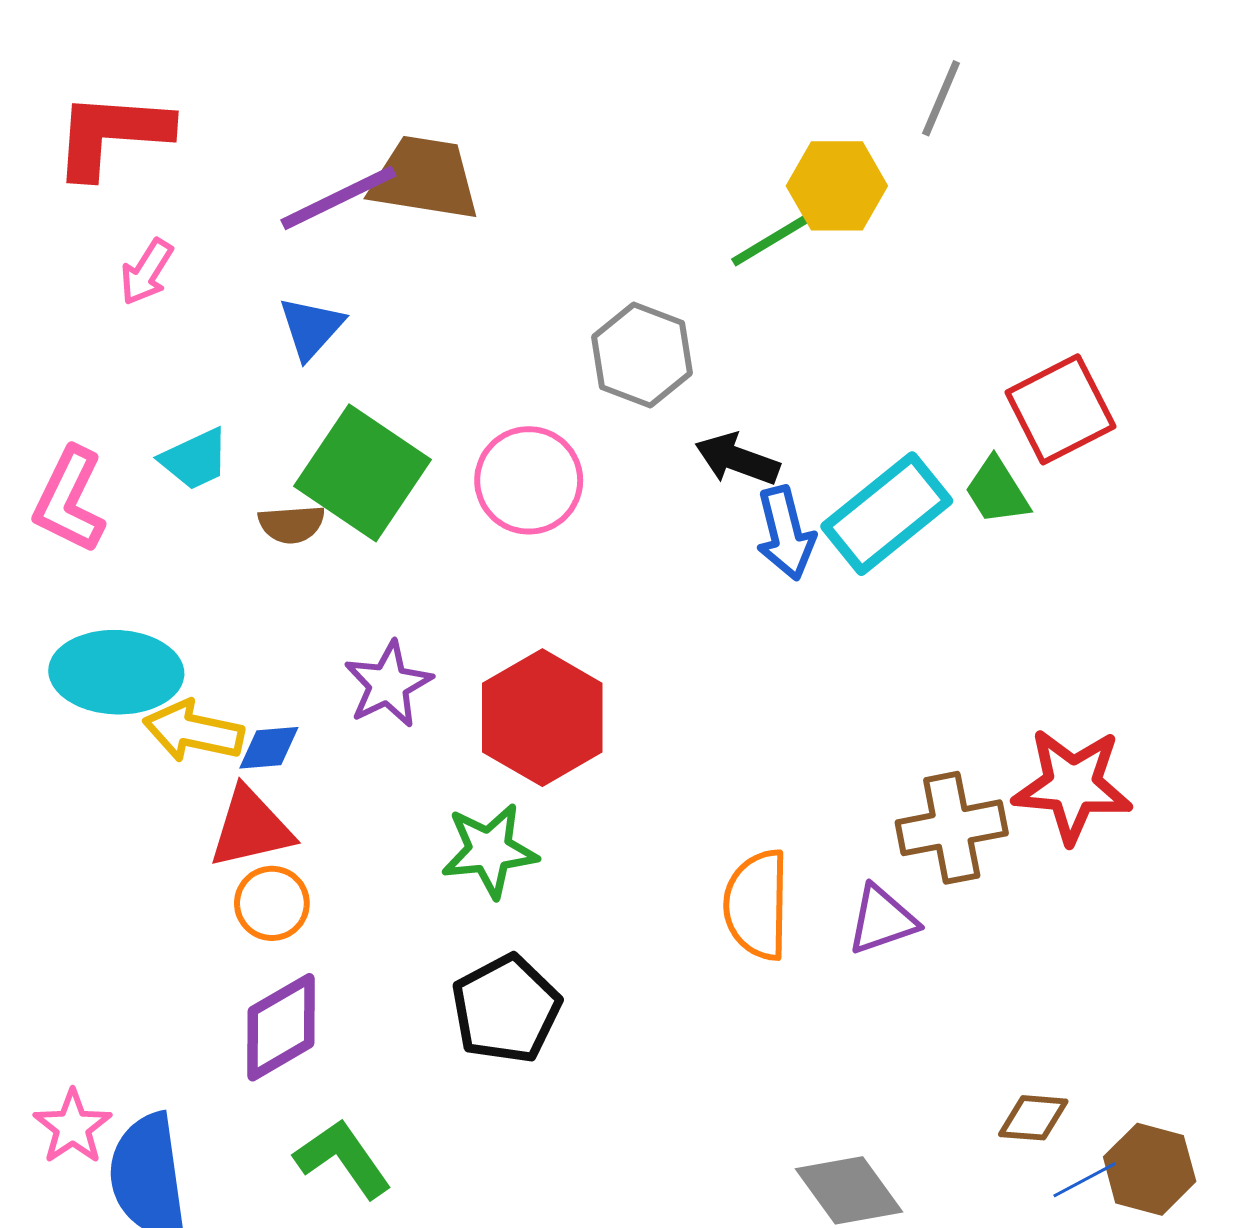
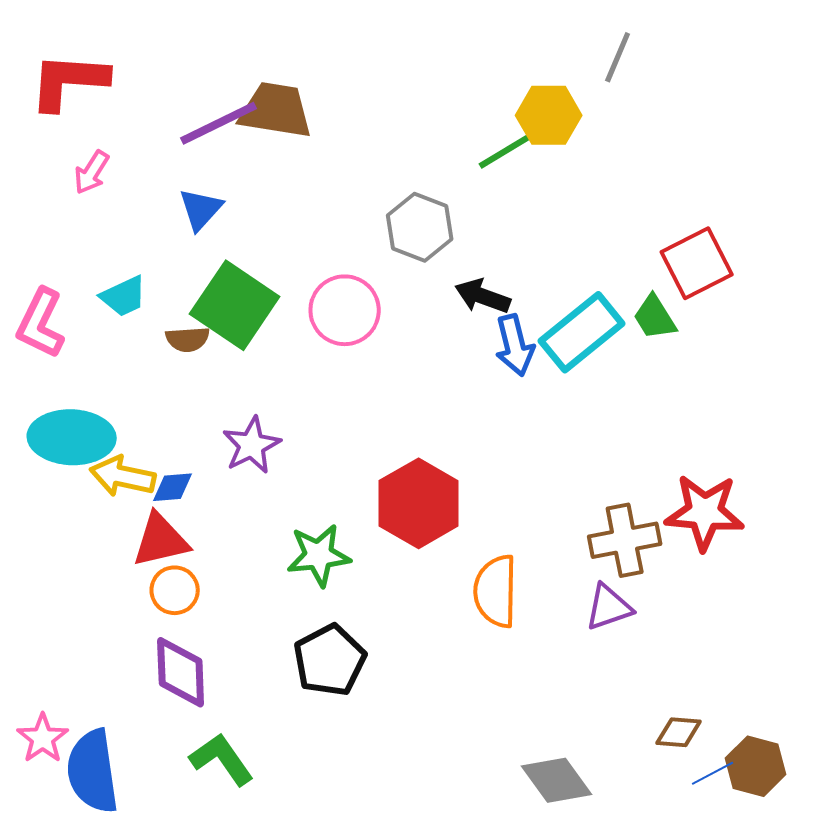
red hexagon: (542, 718) -> (419, 503), moved
purple triangle: (882, 920) -> (609, 607), moved
purple diamond: (281, 1027) -> (181, 672), turned -62

